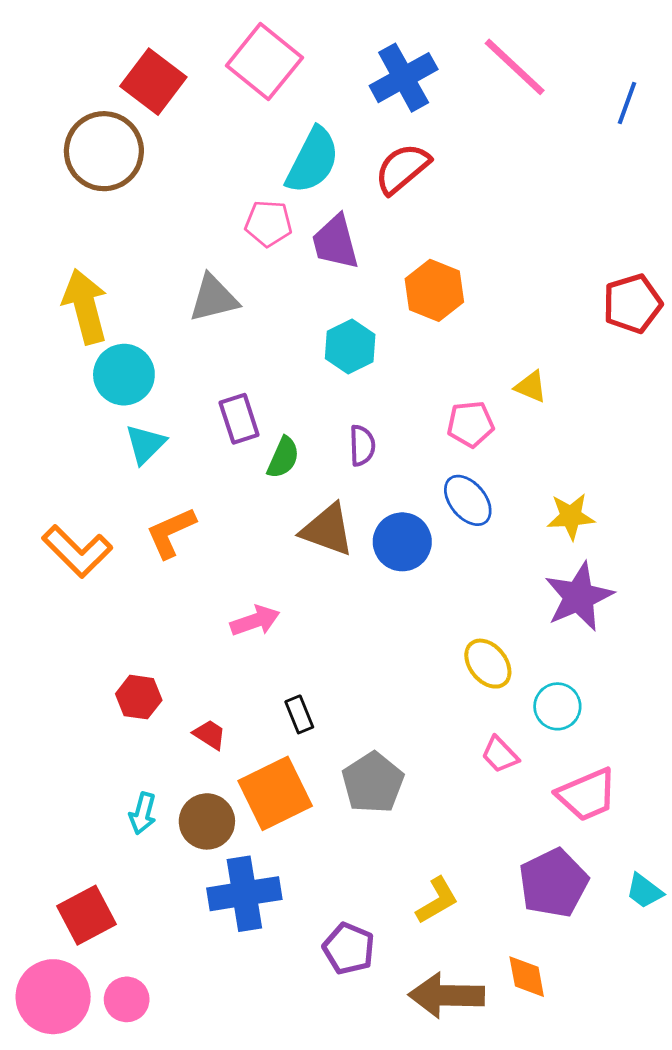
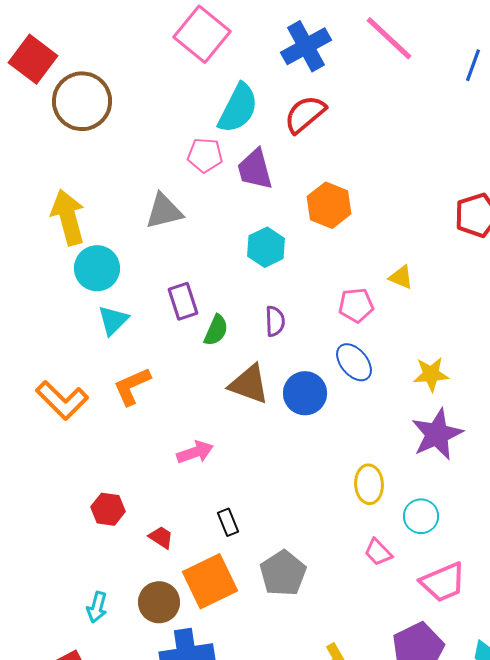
red square: (153, 82) -> (33, 59), moved
yellow ellipse: (488, 664) -> (369, 484), turned 36
cyan arrow: (143, 813) -> (97, 607), moved

